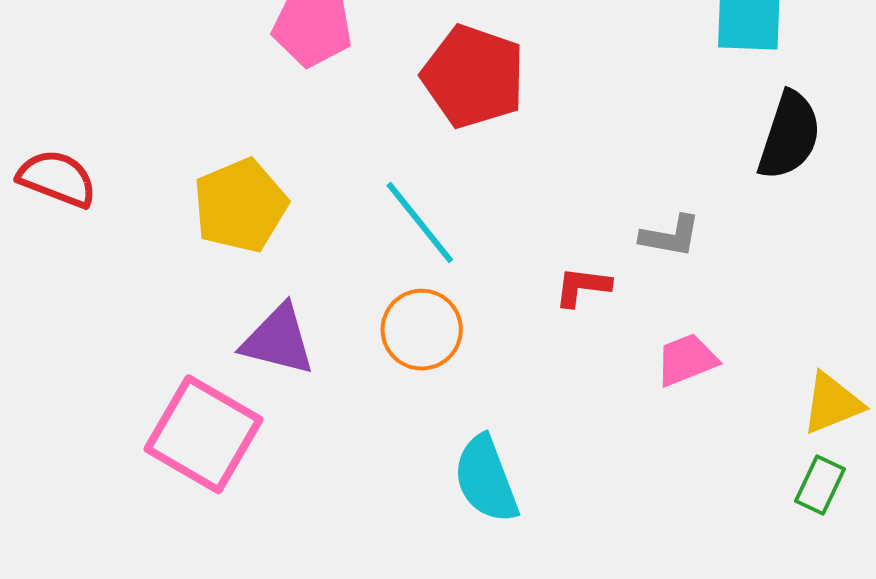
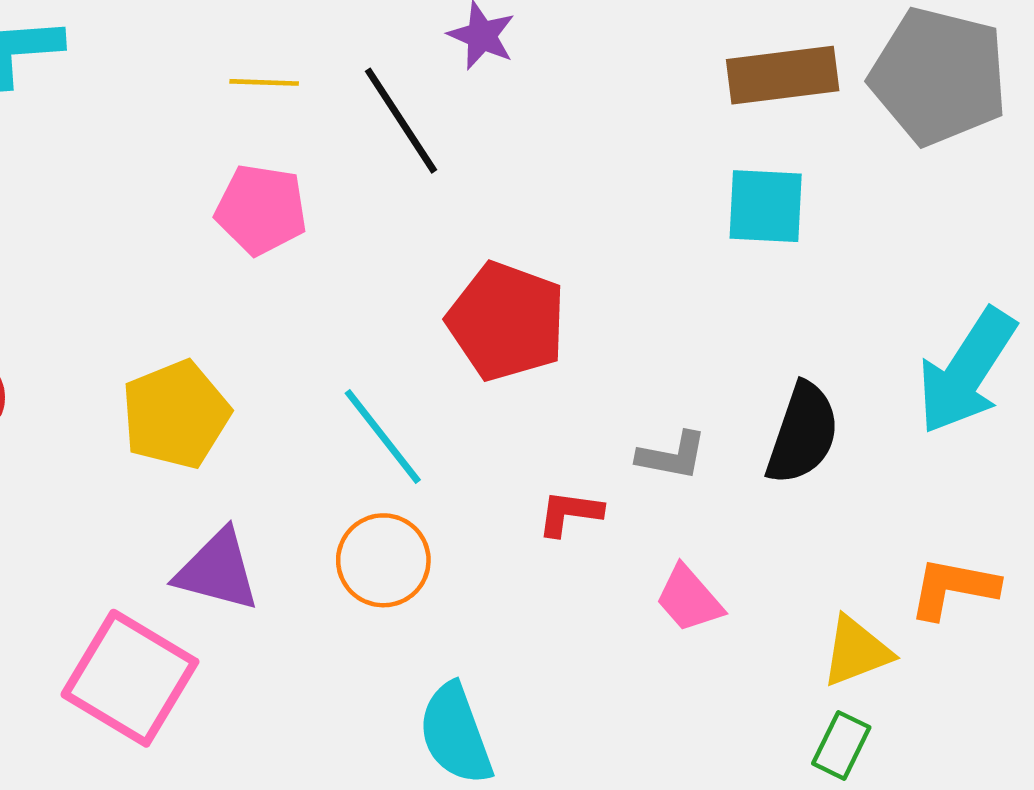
red pentagon: (473, 76) -> (506, 321), moved
black semicircle: (789, 136) -> (803, 434), moved
pink trapezoid: (687, 360) -> (689, 599), turned -110

